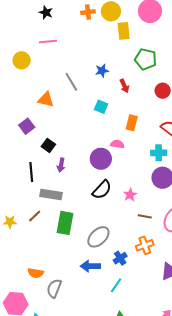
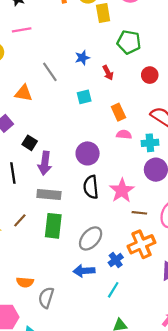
cyan square: (101, 107) -> (84, 97), turned -32
orange rectangle: (132, 123) -> (118, 112), turned -35
pink semicircle: (117, 144) -> (124, 135), moved
purple arrow: (61, 165) -> (45, 163), size x1.5
black semicircle: (102, 190) -> (91, 187), turned 135
gray rectangle: (51, 194) -> (49, 194), moved
pink star: (130, 195) -> (122, 190), size x1.6
orange cross: (145, 245) -> (141, 244), size x1.4

